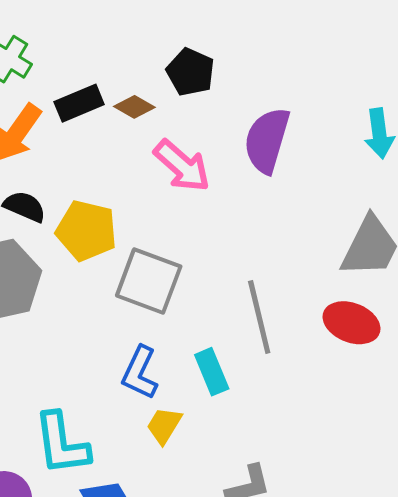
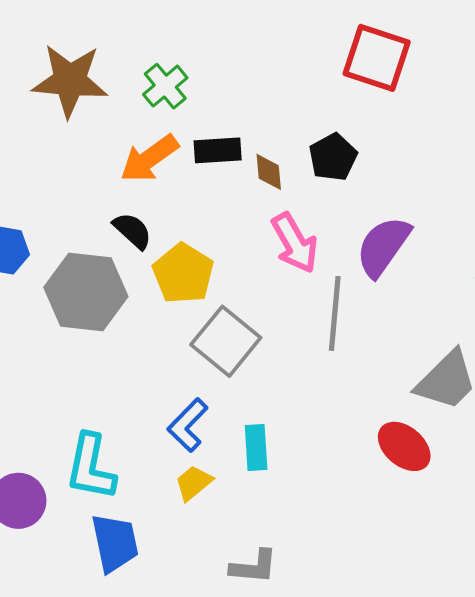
brown diamond: (134, 107) -> (269, 172), turned 36
gray line: (259, 317) -> (335, 313), moved

